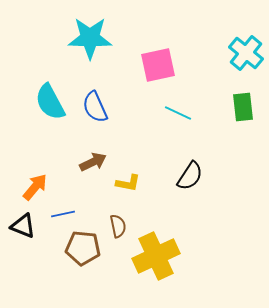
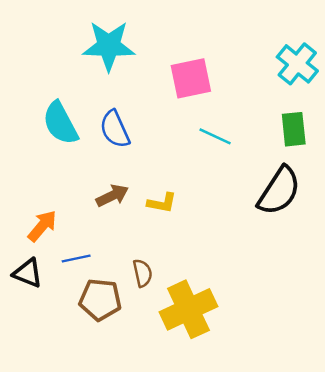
black semicircle: (190, 176) -> (279, 191), moved, size x1.4
yellow L-shape: (128, 183) -> (162, 203), moved

